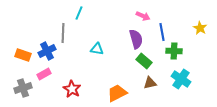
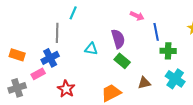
purple semicircle: (136, 39) -> (118, 39), moved
blue cross: (47, 51) -> (50, 58), moved
green rectangle: (144, 61) -> (122, 61), moved

